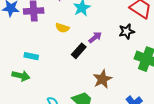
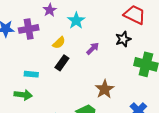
yellow semicircle: (62, 28) -> (59, 43), turned -56
black rectangle: (79, 51) -> (62, 63), moved

